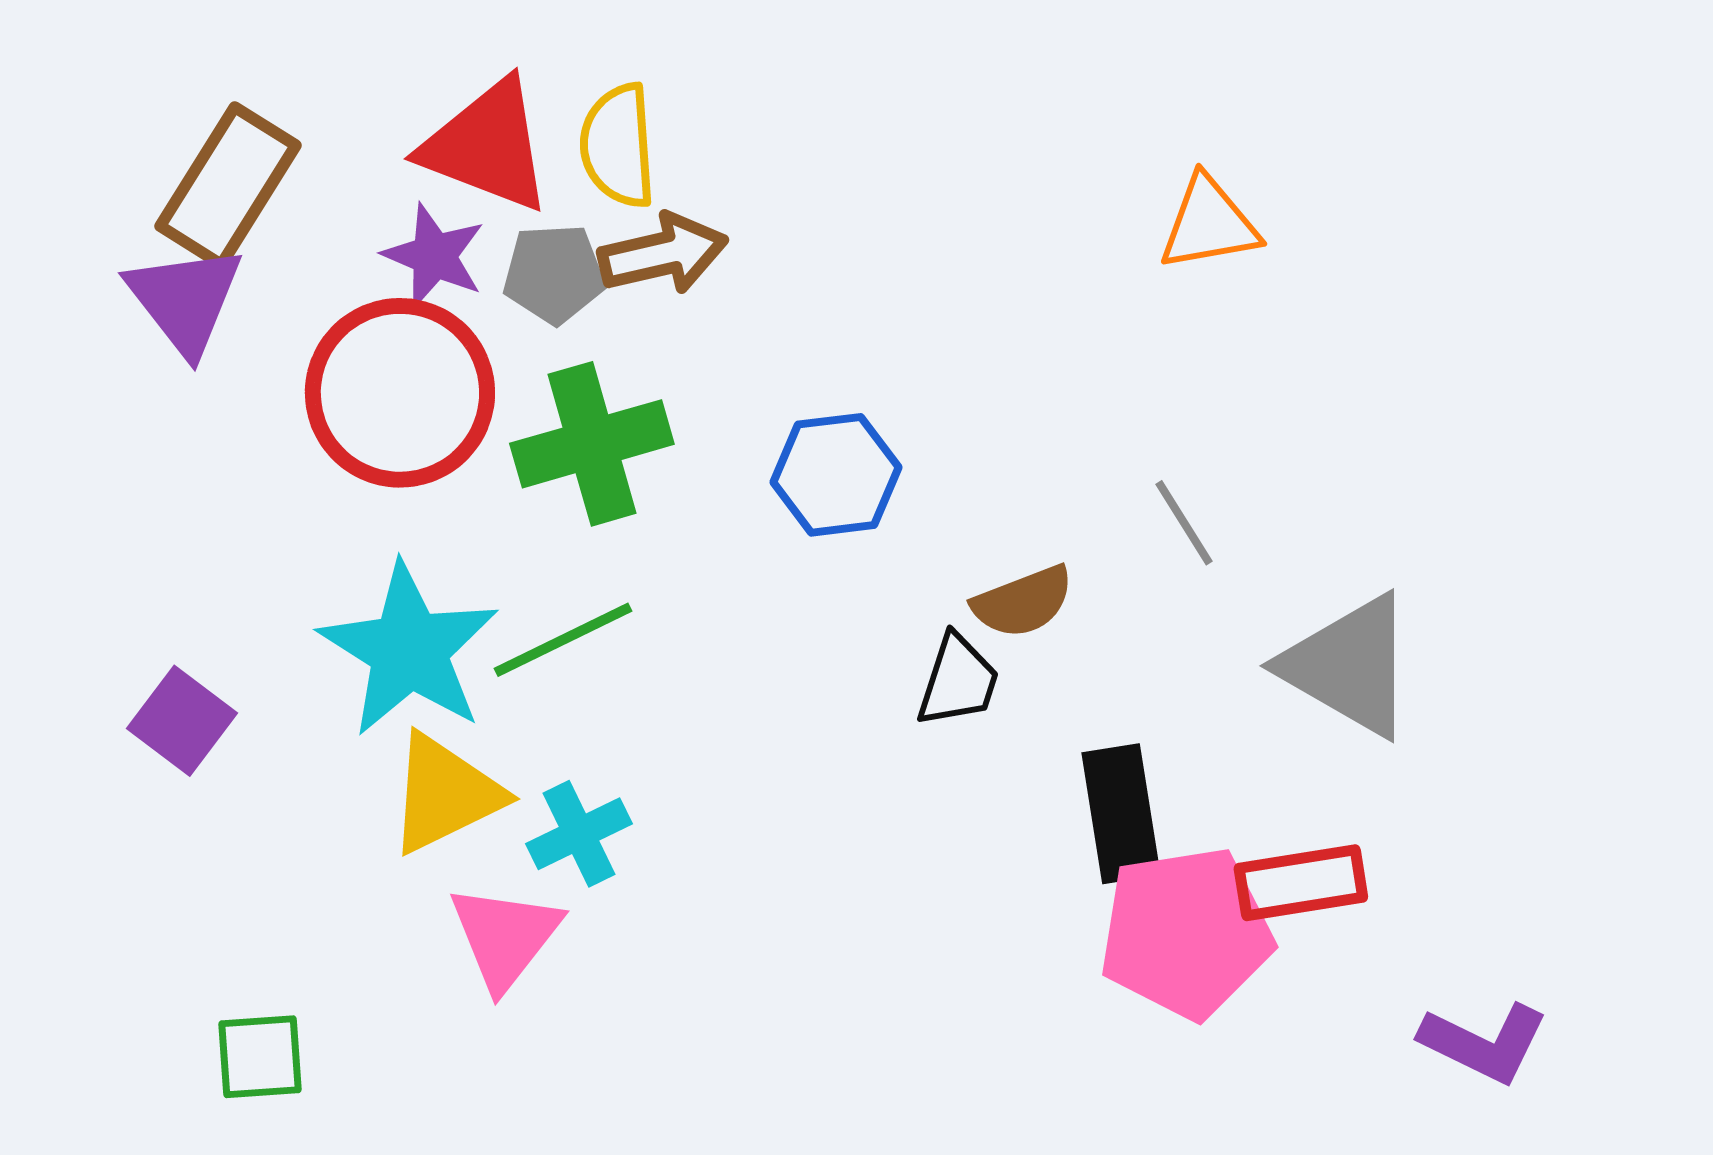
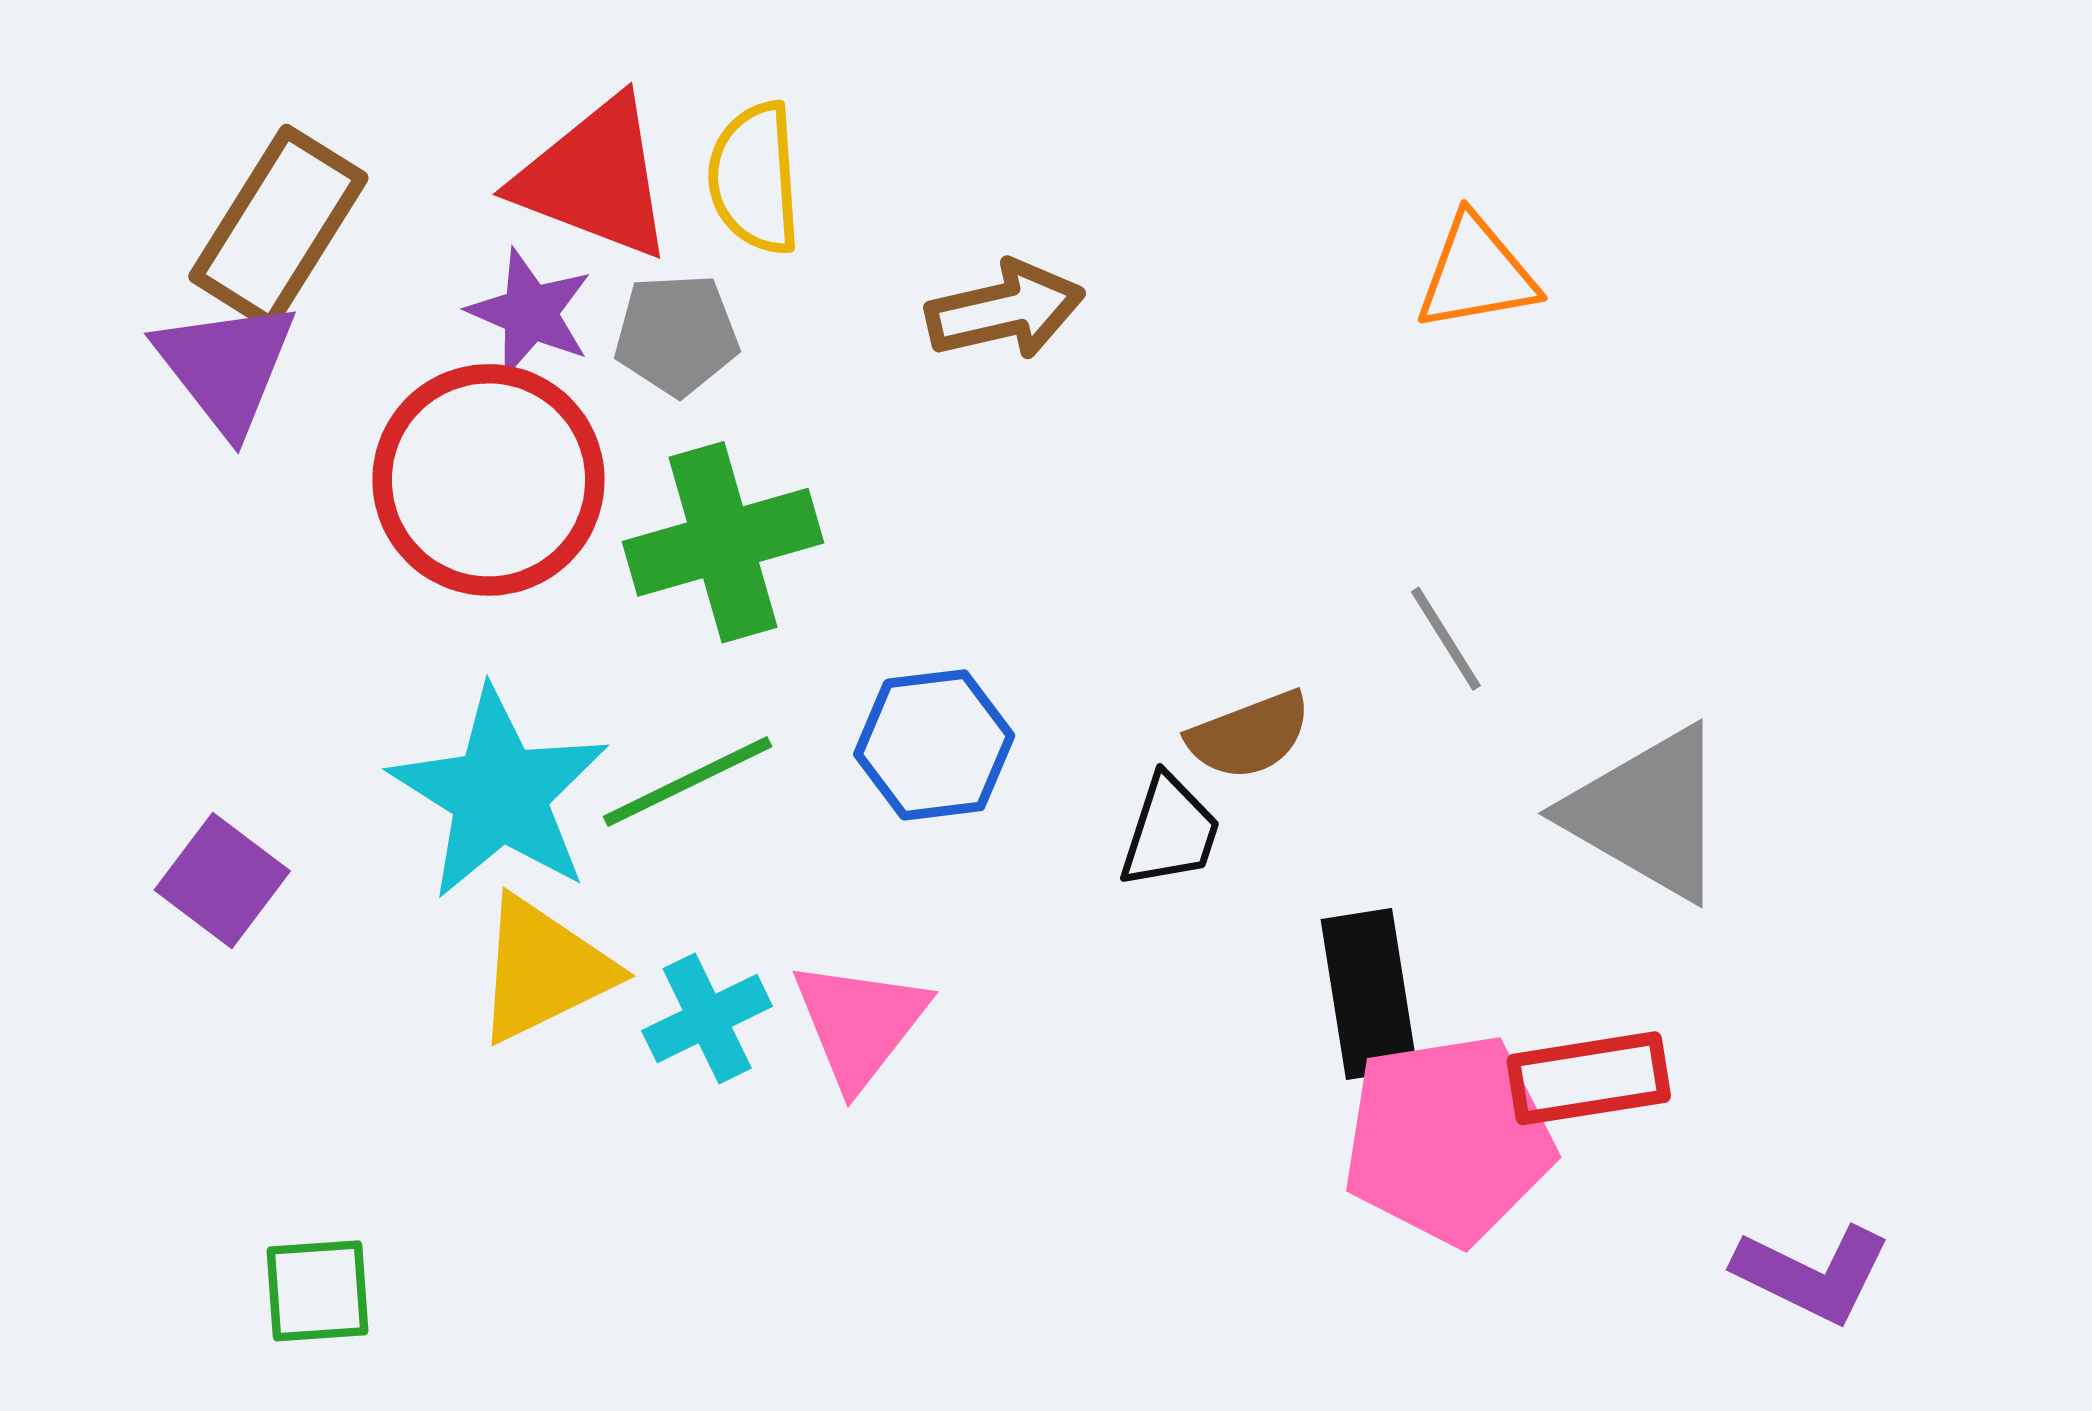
brown arrow: (663, 254) -> (1005, 310), moved
blue hexagon: (836, 475) -> (934, 745), moved
pink triangle: (505, 937) -> (860, 1023), moved

